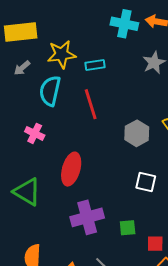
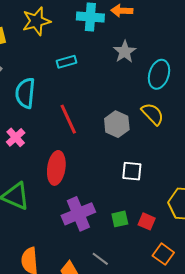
yellow star: (62, 54) -> (36, 21), moved
red line: (91, 104) -> (68, 119), moved
pink cross: (35, 133) -> (16, 137), turned 30
red square: (155, 244) -> (147, 221), moved, turned 30

